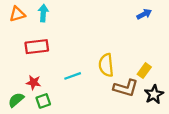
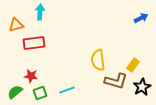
orange triangle: (17, 14) -> (16, 25), moved
blue arrow: (144, 14) -> (141, 18), moved
cyan line: (73, 76) -> (67, 90), moved

